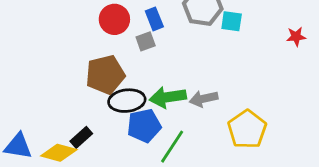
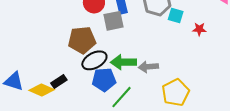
red star: (296, 37) -> (199, 29), moved
gray square: (146, 41) -> (113, 21), size x1.5
black ellipse: (127, 101) -> (94, 60), turned -30

